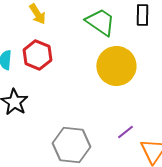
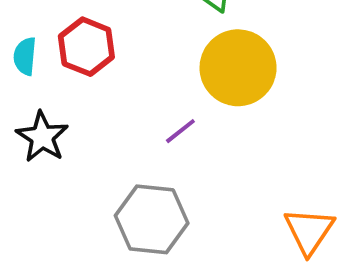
purple line: (125, 132) -> (180, 131), moved

